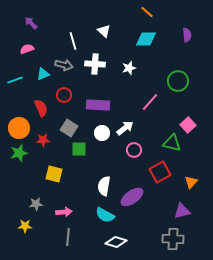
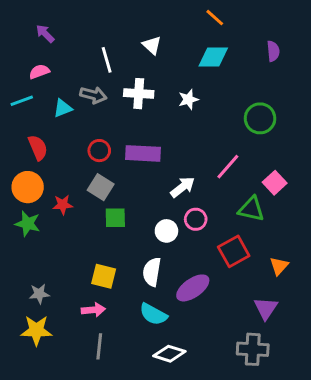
cyan line: (15, 80) -> (22, 101), moved
red circle: (64, 95) -> (99, 151), moved
pink line: (150, 102) -> (228, 167), moved
red semicircle: (41, 108) -> (38, 148), moved
white circle: (102, 133) -> (166, 231), moved
green star: (19, 153) -> (28, 224), turned 30
yellow square: (54, 174) -> (104, 276), moved
gray star: (36, 204) -> (39, 294), moved
purple triangle: (182, 211) -> (266, 308), turned -42
yellow star: (25, 226) -> (36, 330), size x1.5

